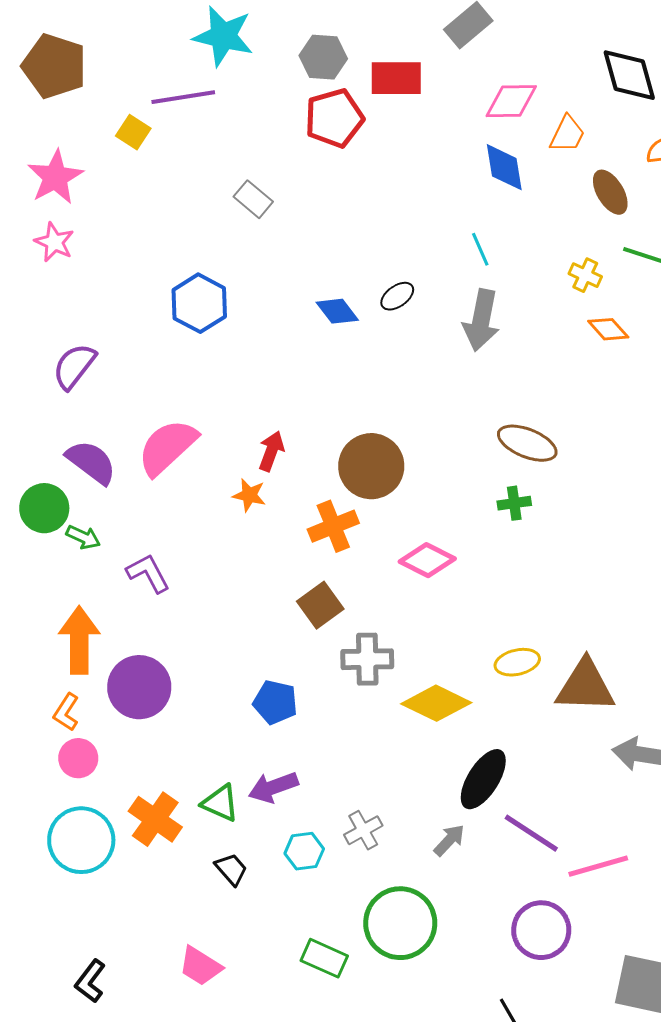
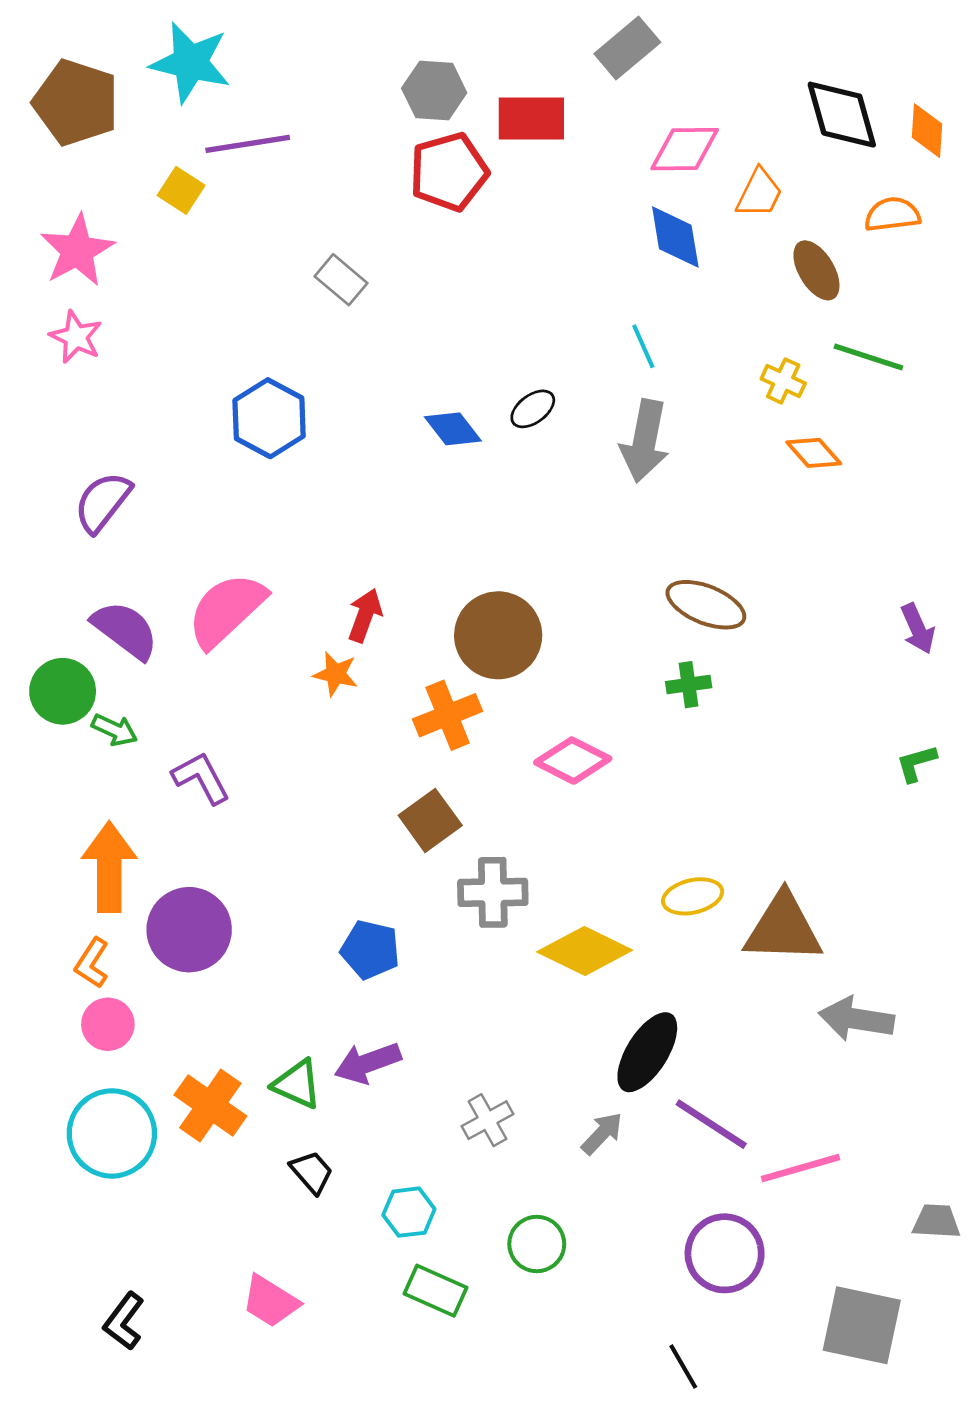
cyan star: (223, 36) -> (190, 63), moved
cyan hexagon: (304, 851) -> (409, 1212), moved
green circle: (400, 923) -> (537, 1244), size x0.6

